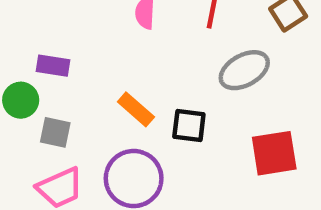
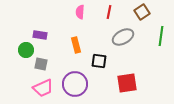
orange rectangle: (136, 109) -> (76, 45), moved, turned 35
red square: (274, 153) -> (127, 83), moved

